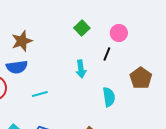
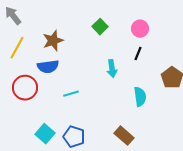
green square: (82, 28) -> (100, 27), moved
pink circle: (119, 33) -> (140, 29), moved

